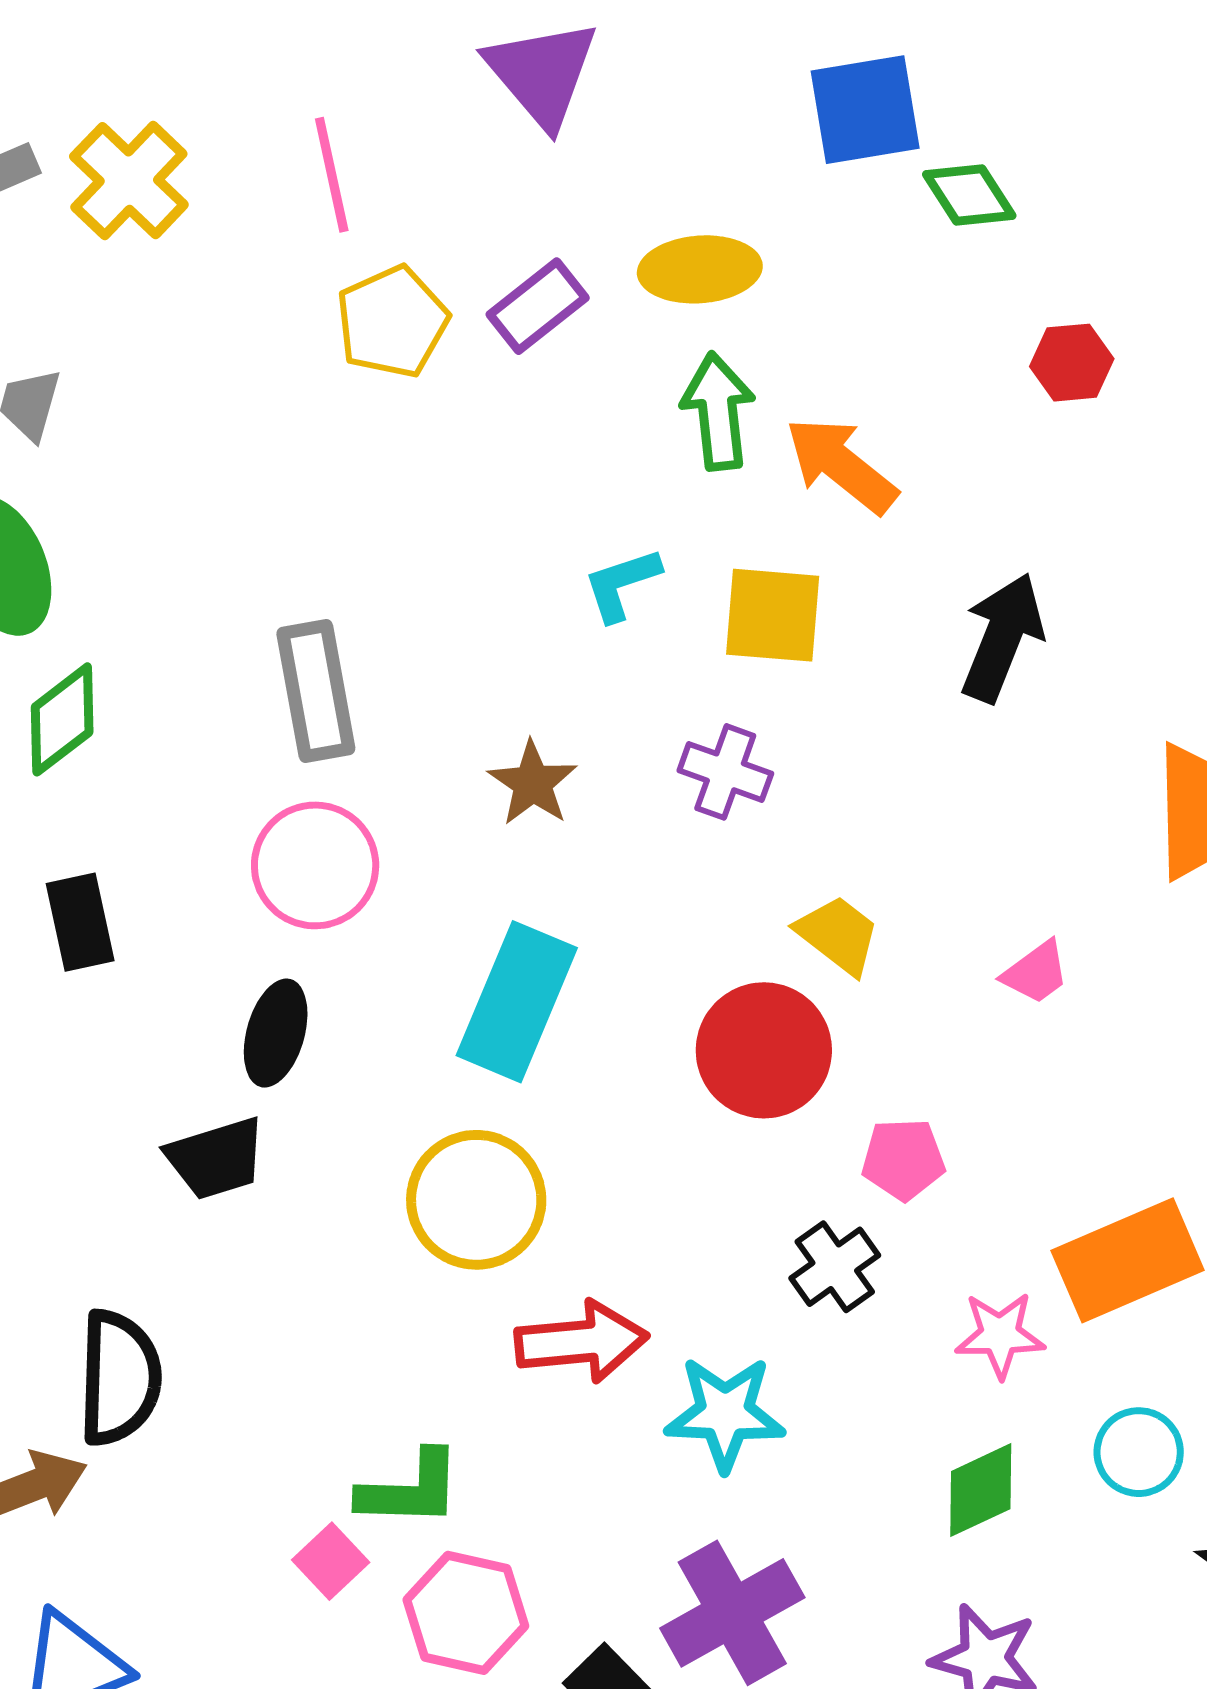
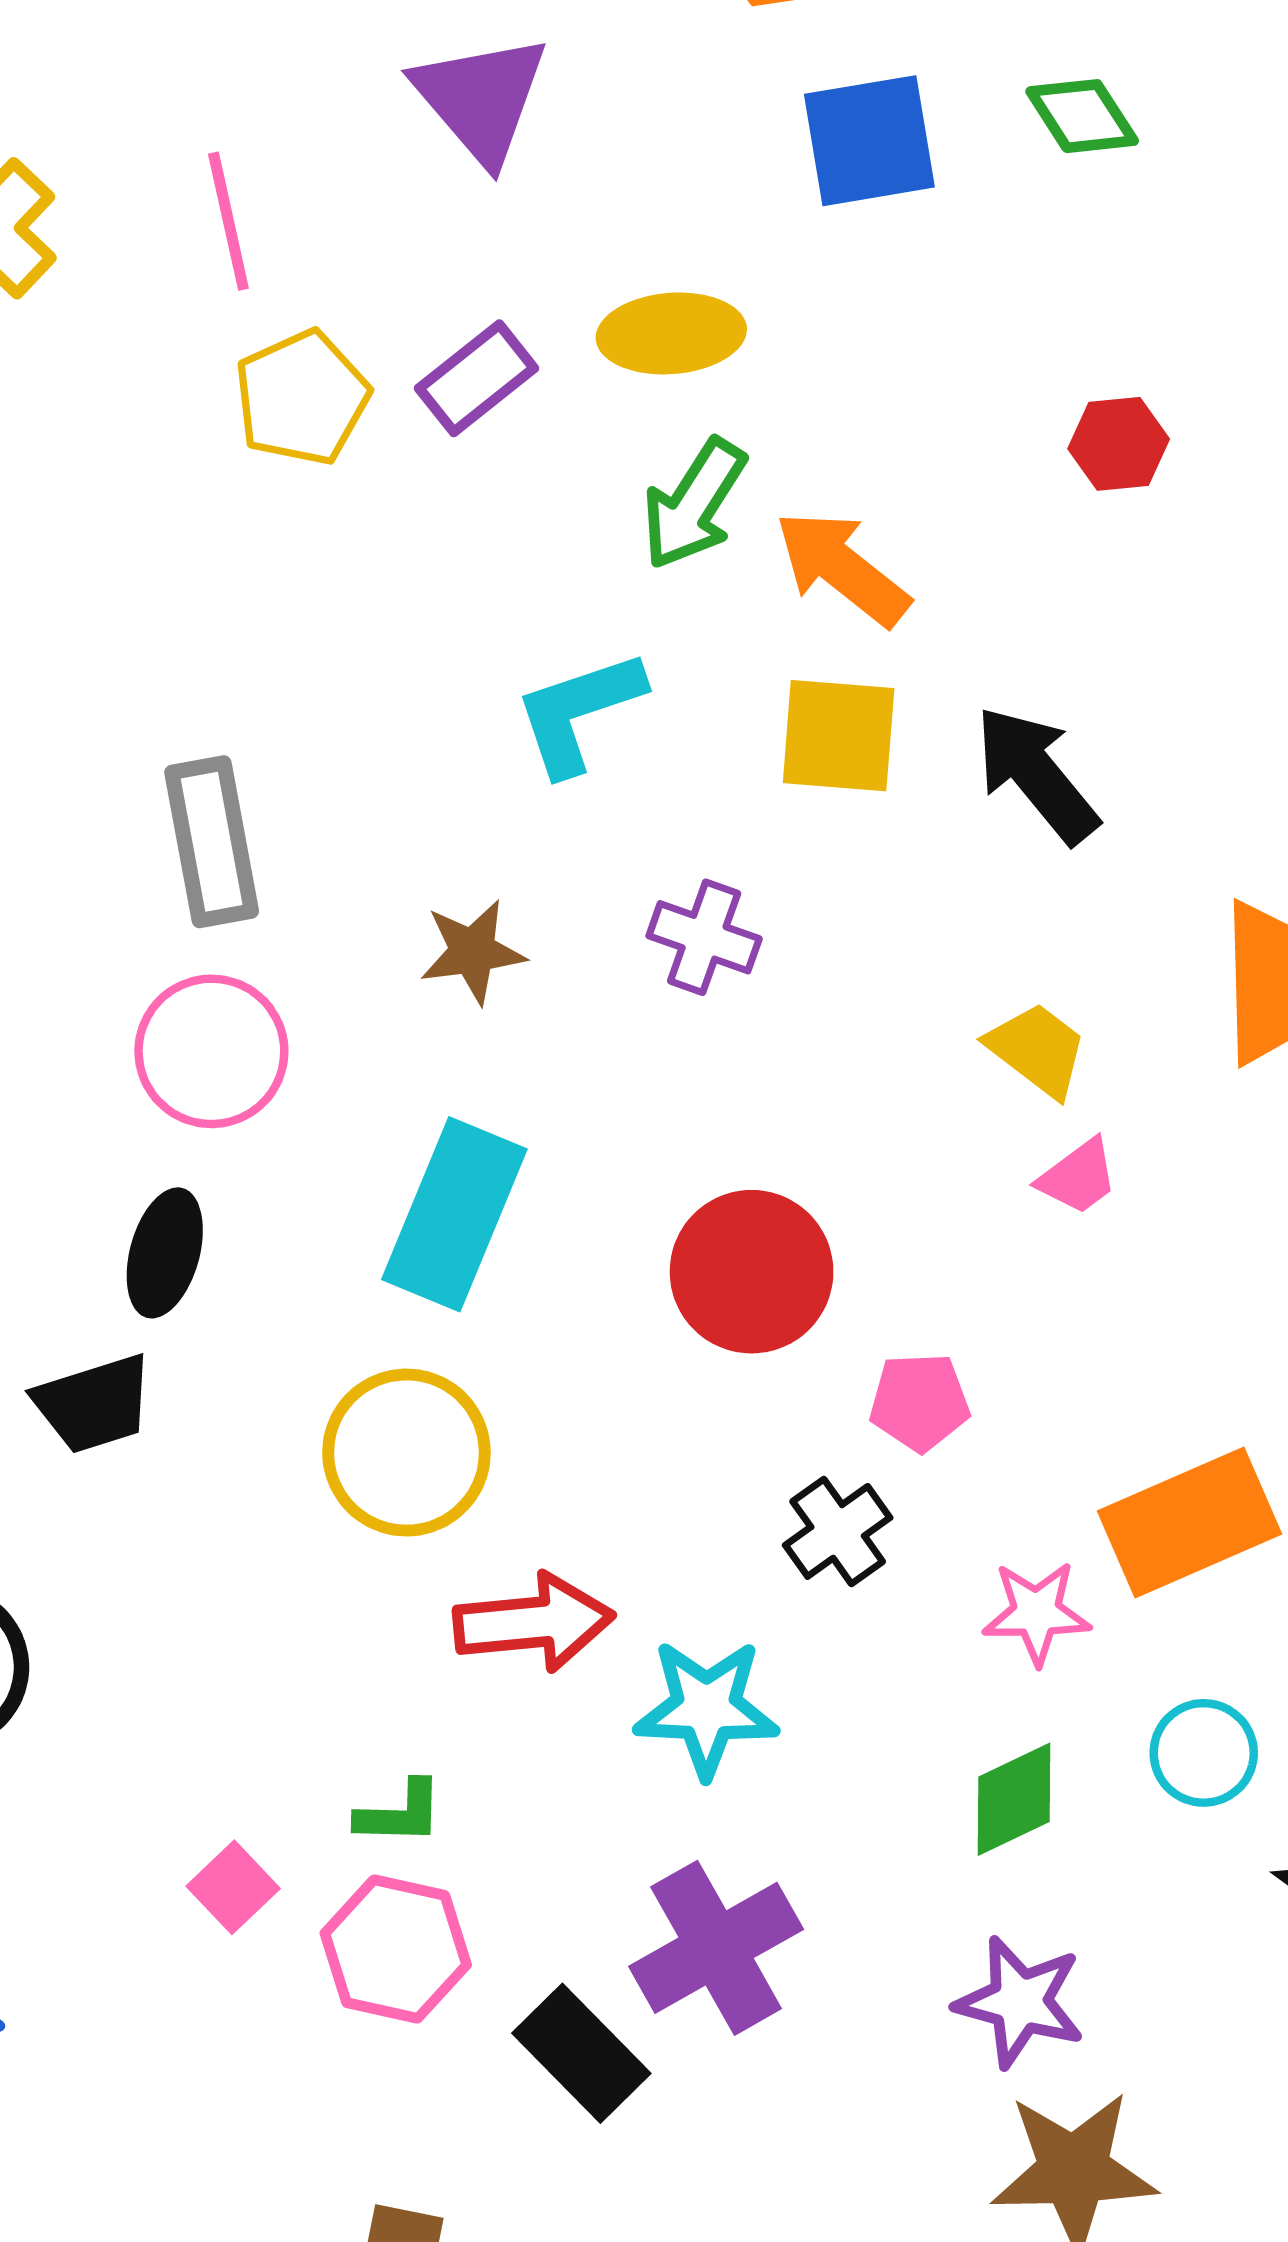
green diamond: (969, 195) -> (1082, 116), moved
green arrow: (718, 411) -> (694, 504), turned -141
cyan L-shape: (622, 584) -> (579, 712), size x1.4
yellow square: (773, 615) -> (839, 736), moved
black arrow: (1002, 637) -> (1036, 774), turned -61
brown star: (533, 783) -> (473, 952), turned 30
yellow trapezoid: (838, 935) -> (1037, 1050), moved
green L-shape: (410, 1489) -> (400, 1813), moved, size x0.7

